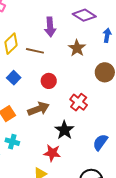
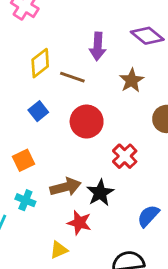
red circle: (49, 81) -> (87, 122), size x1.5
brown arrow: (39, 109) -> (65, 187), moved

